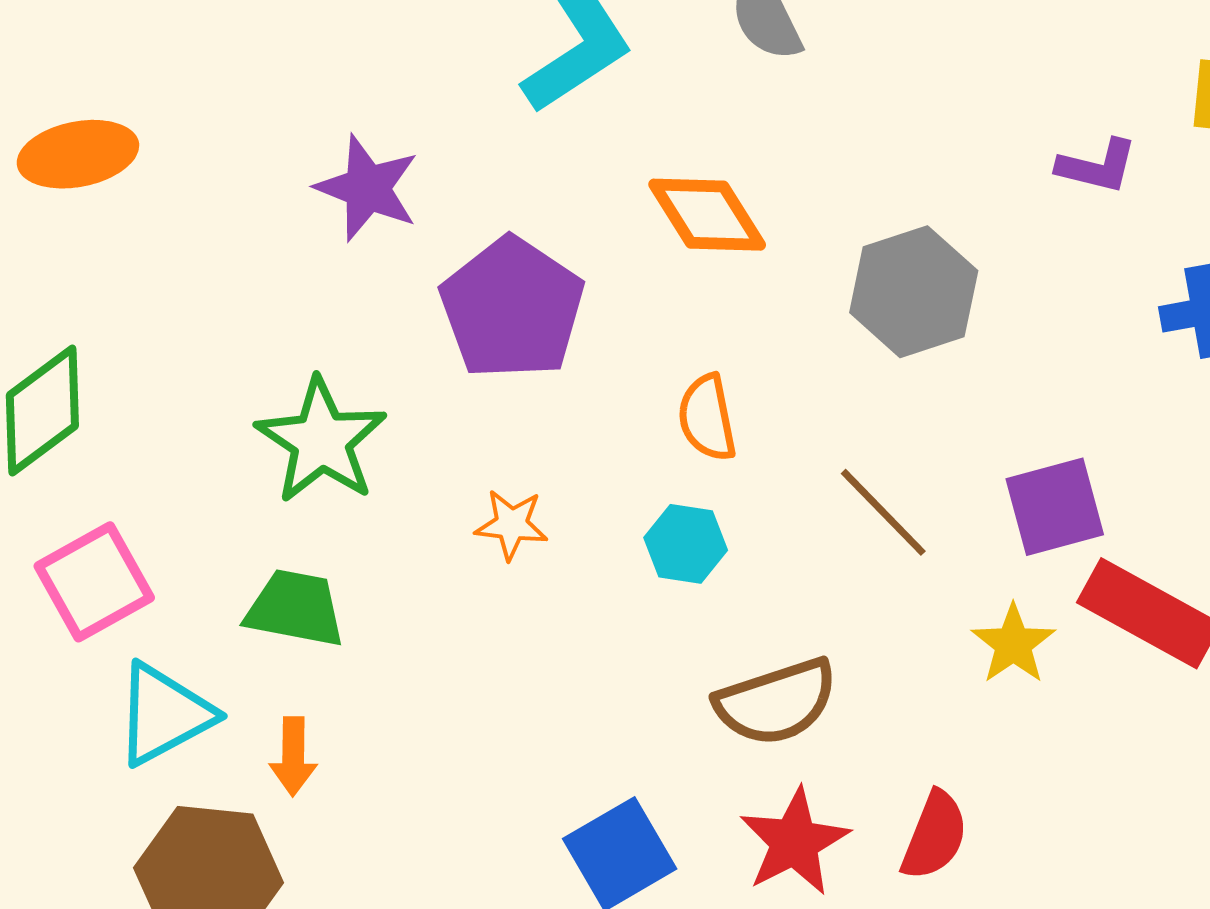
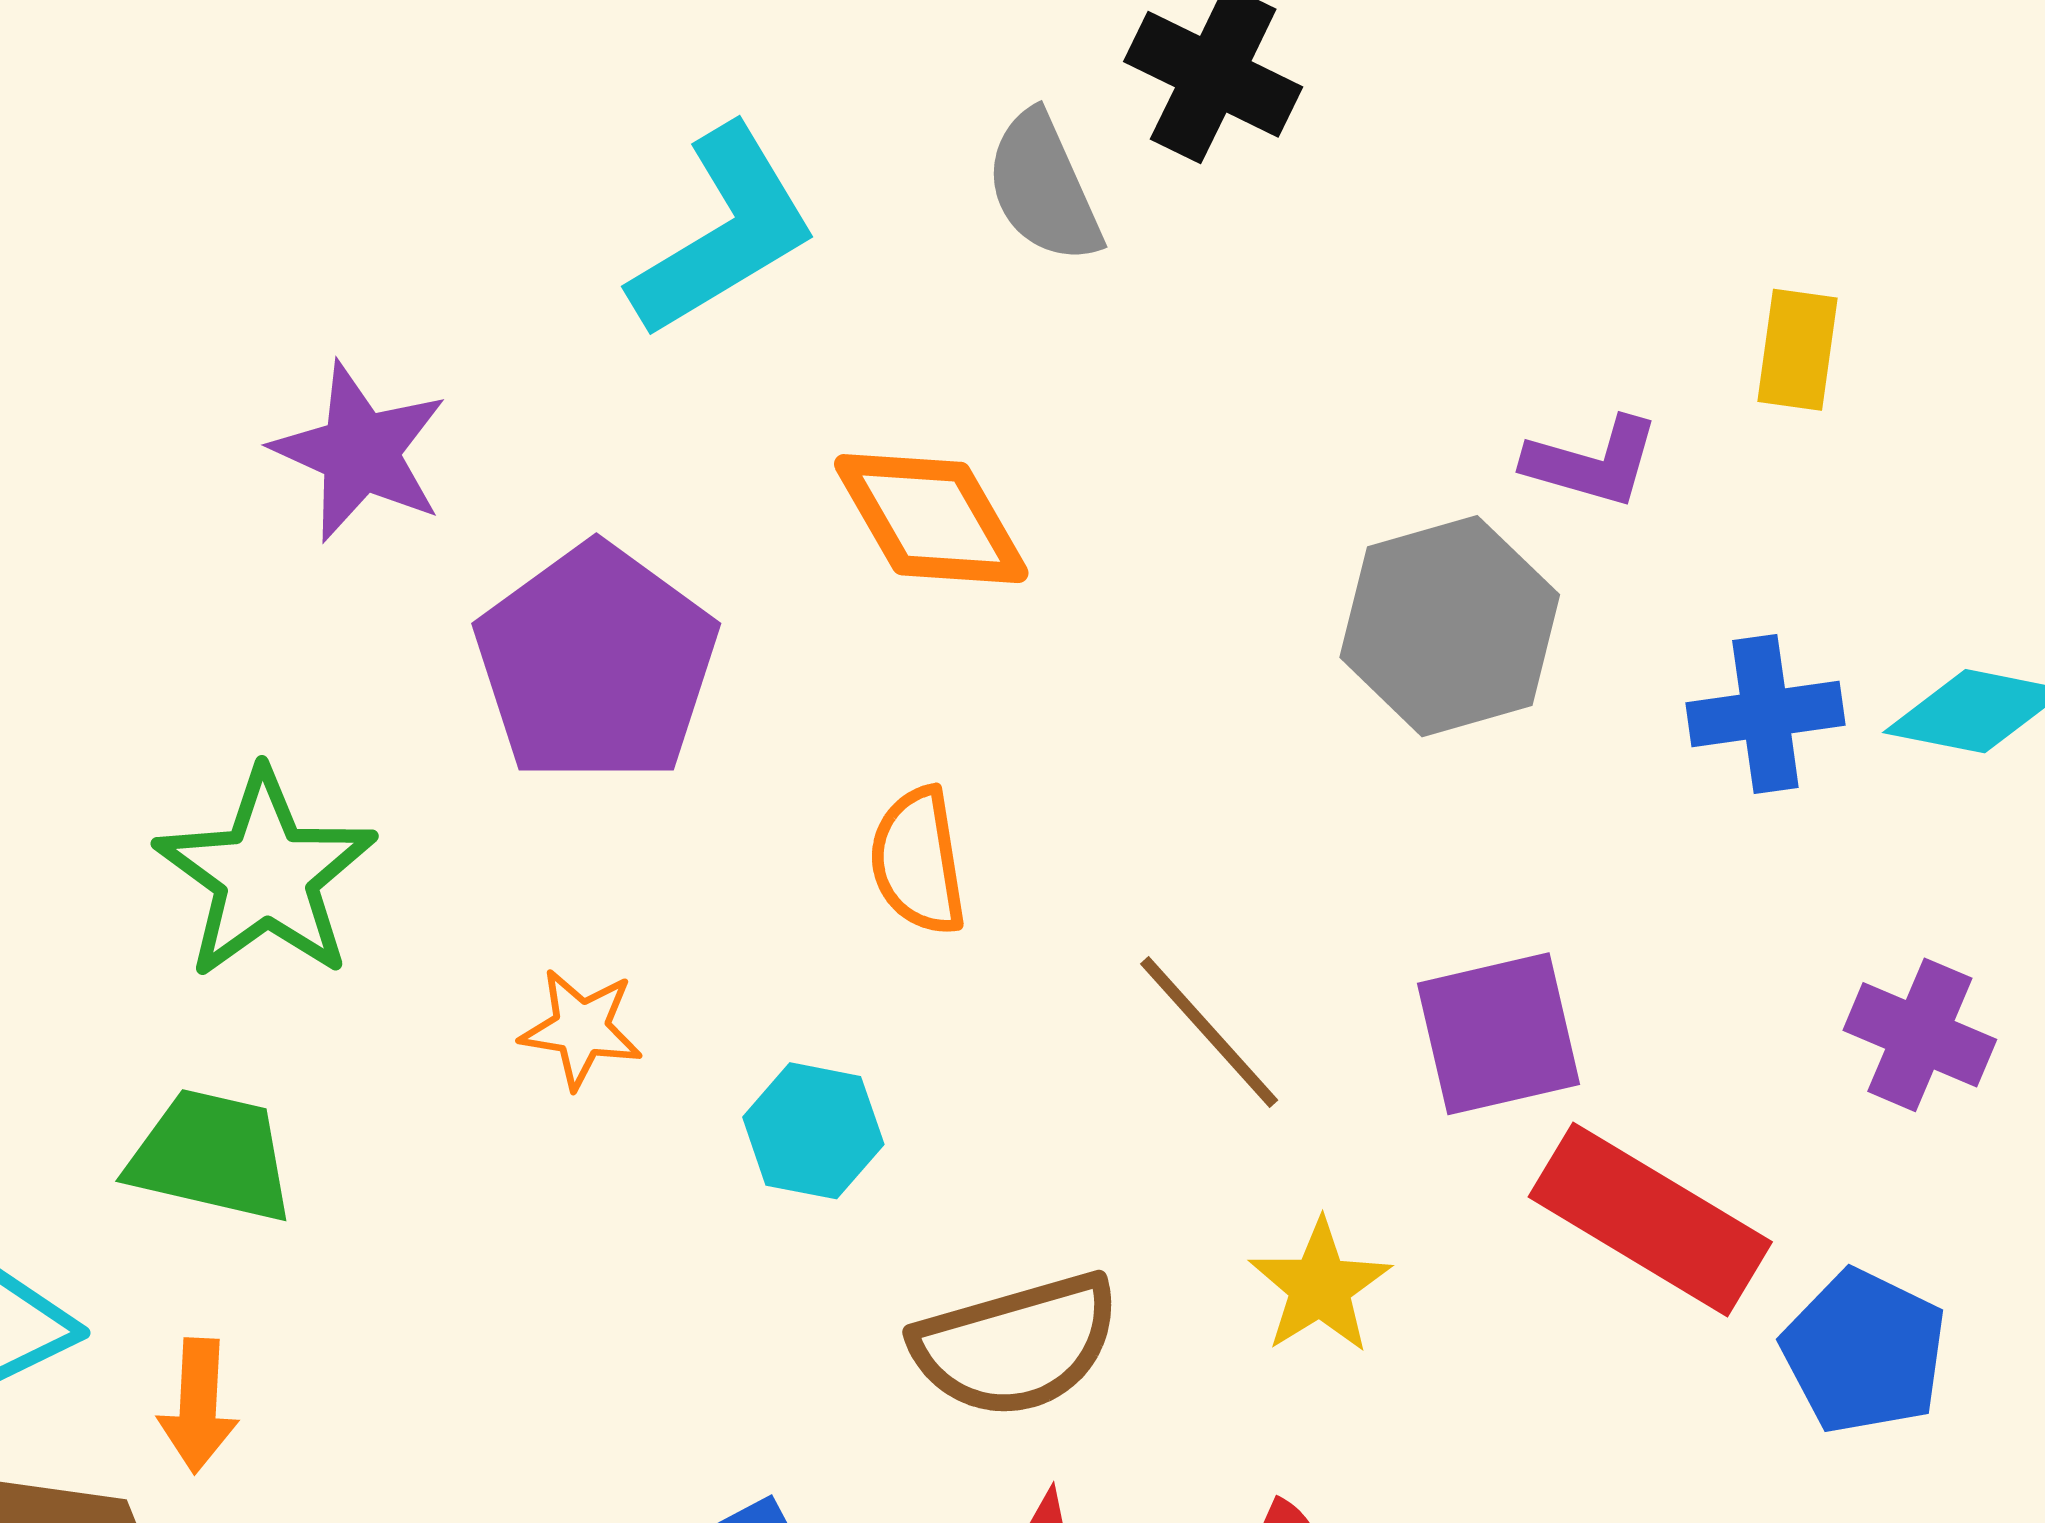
gray hexagon: (914, 292) -> (1450, 626), moved
cyan hexagon: (686, 544) -> (813, 1131), moved
yellow star: (1013, 644) -> (1320, 1287), moved

